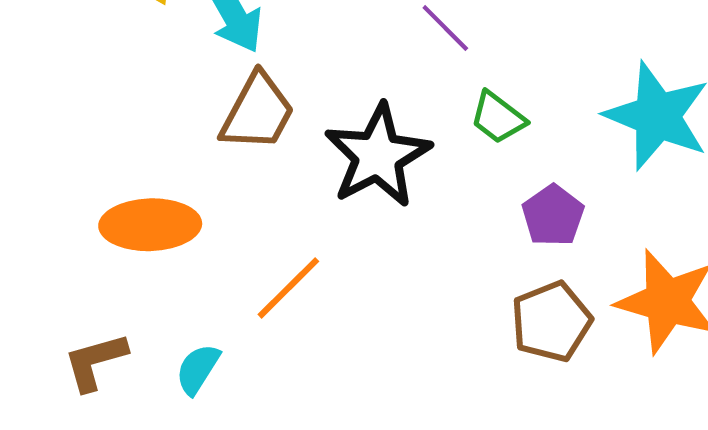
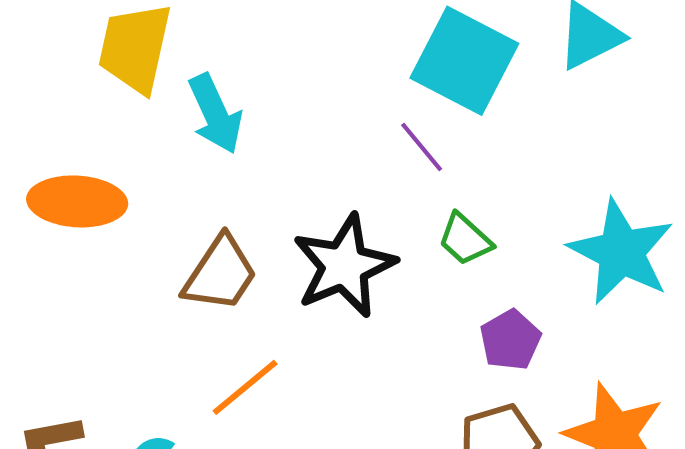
brown trapezoid: (257, 112) -> (220, 274), moved
orange ellipse: (150, 225) -> (77, 201), moved

